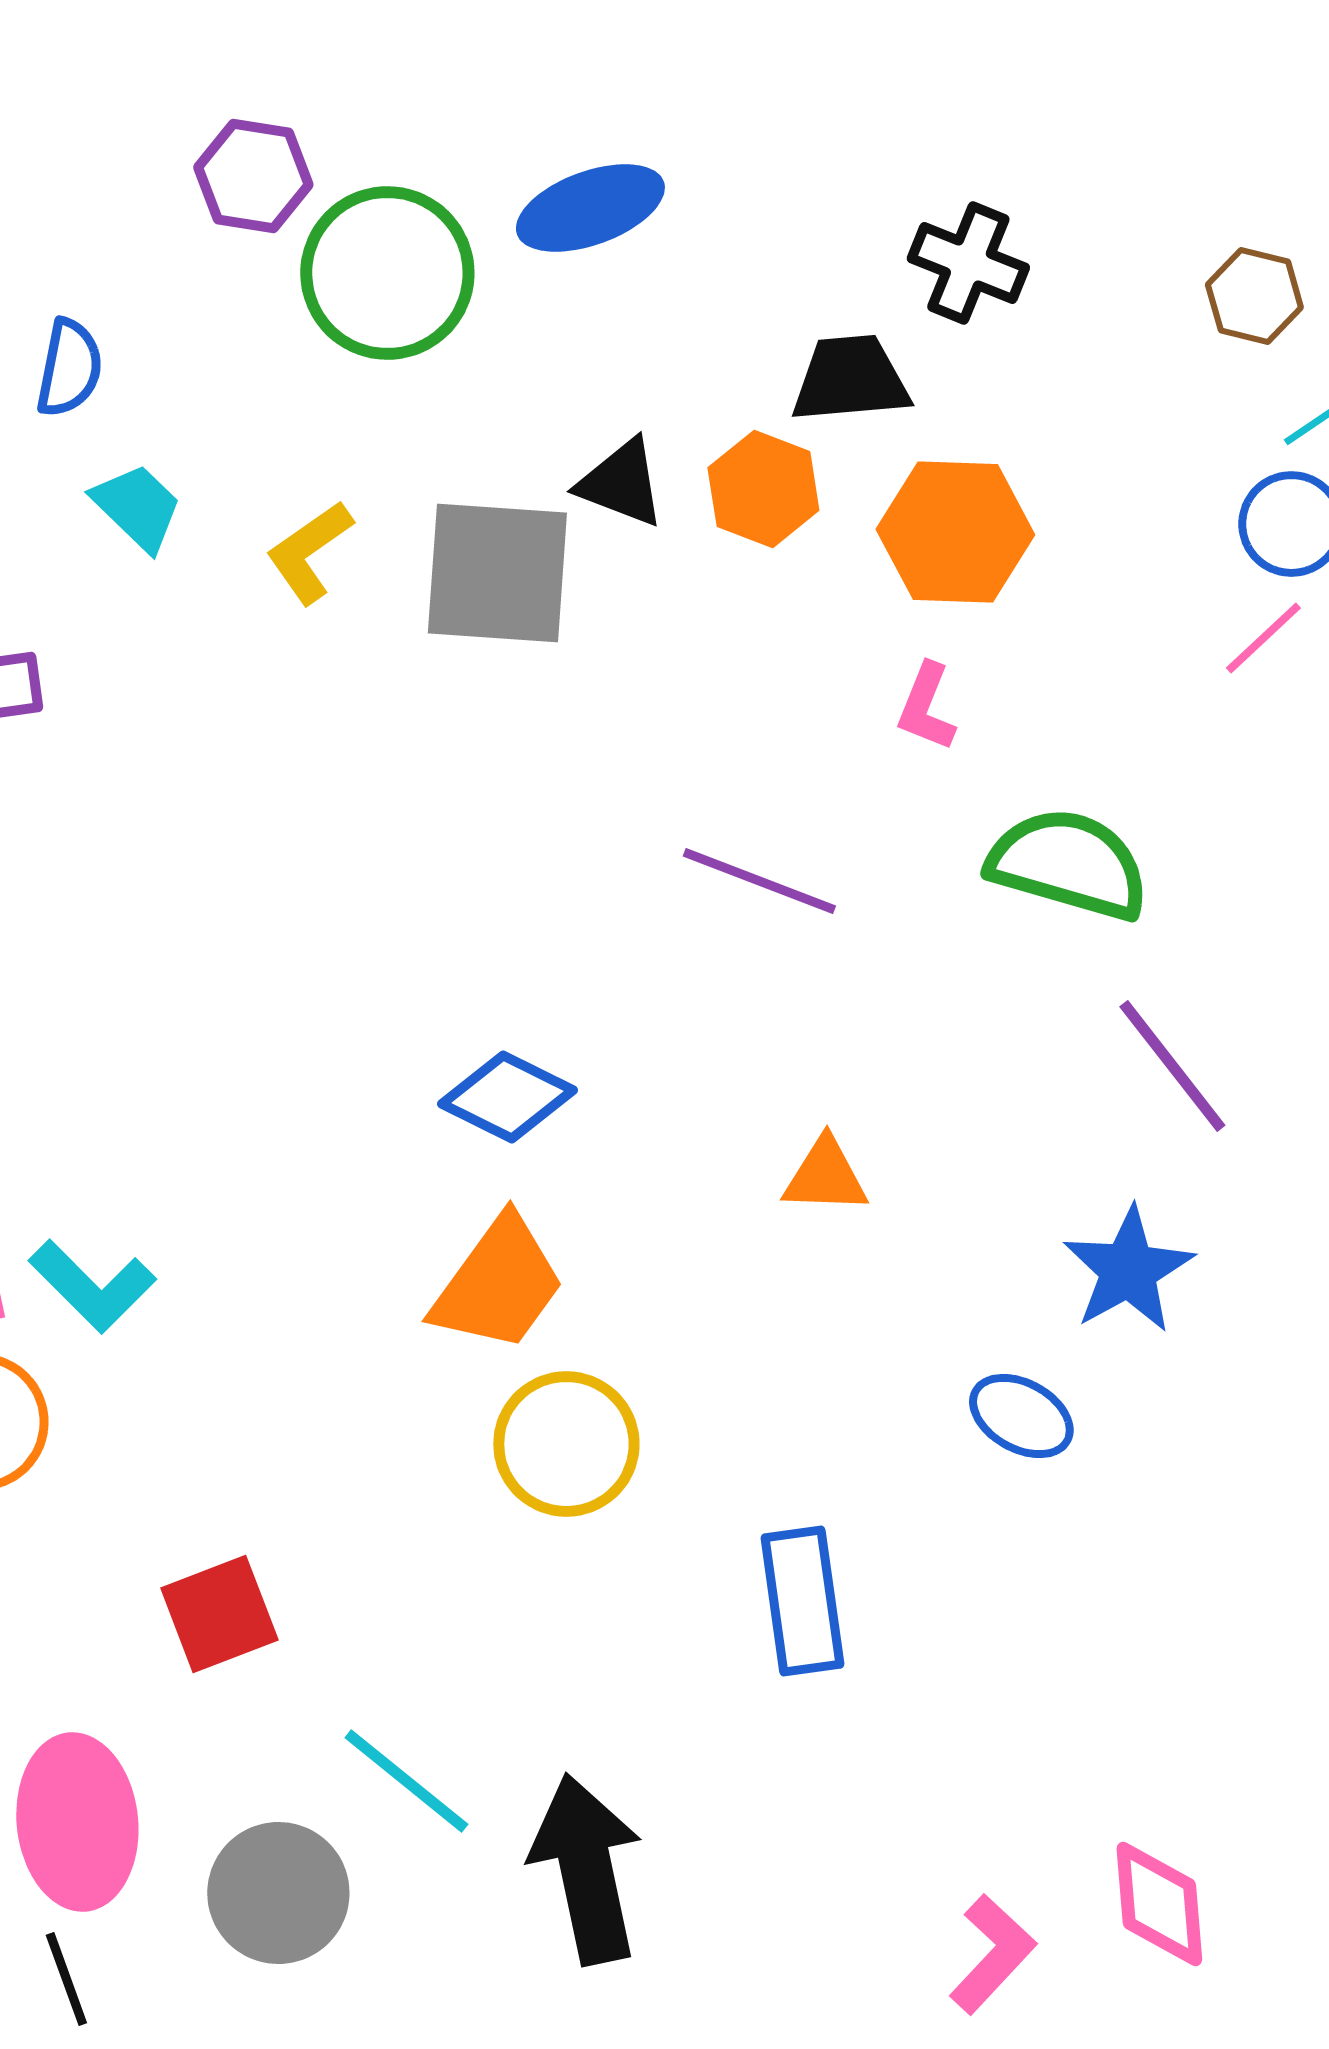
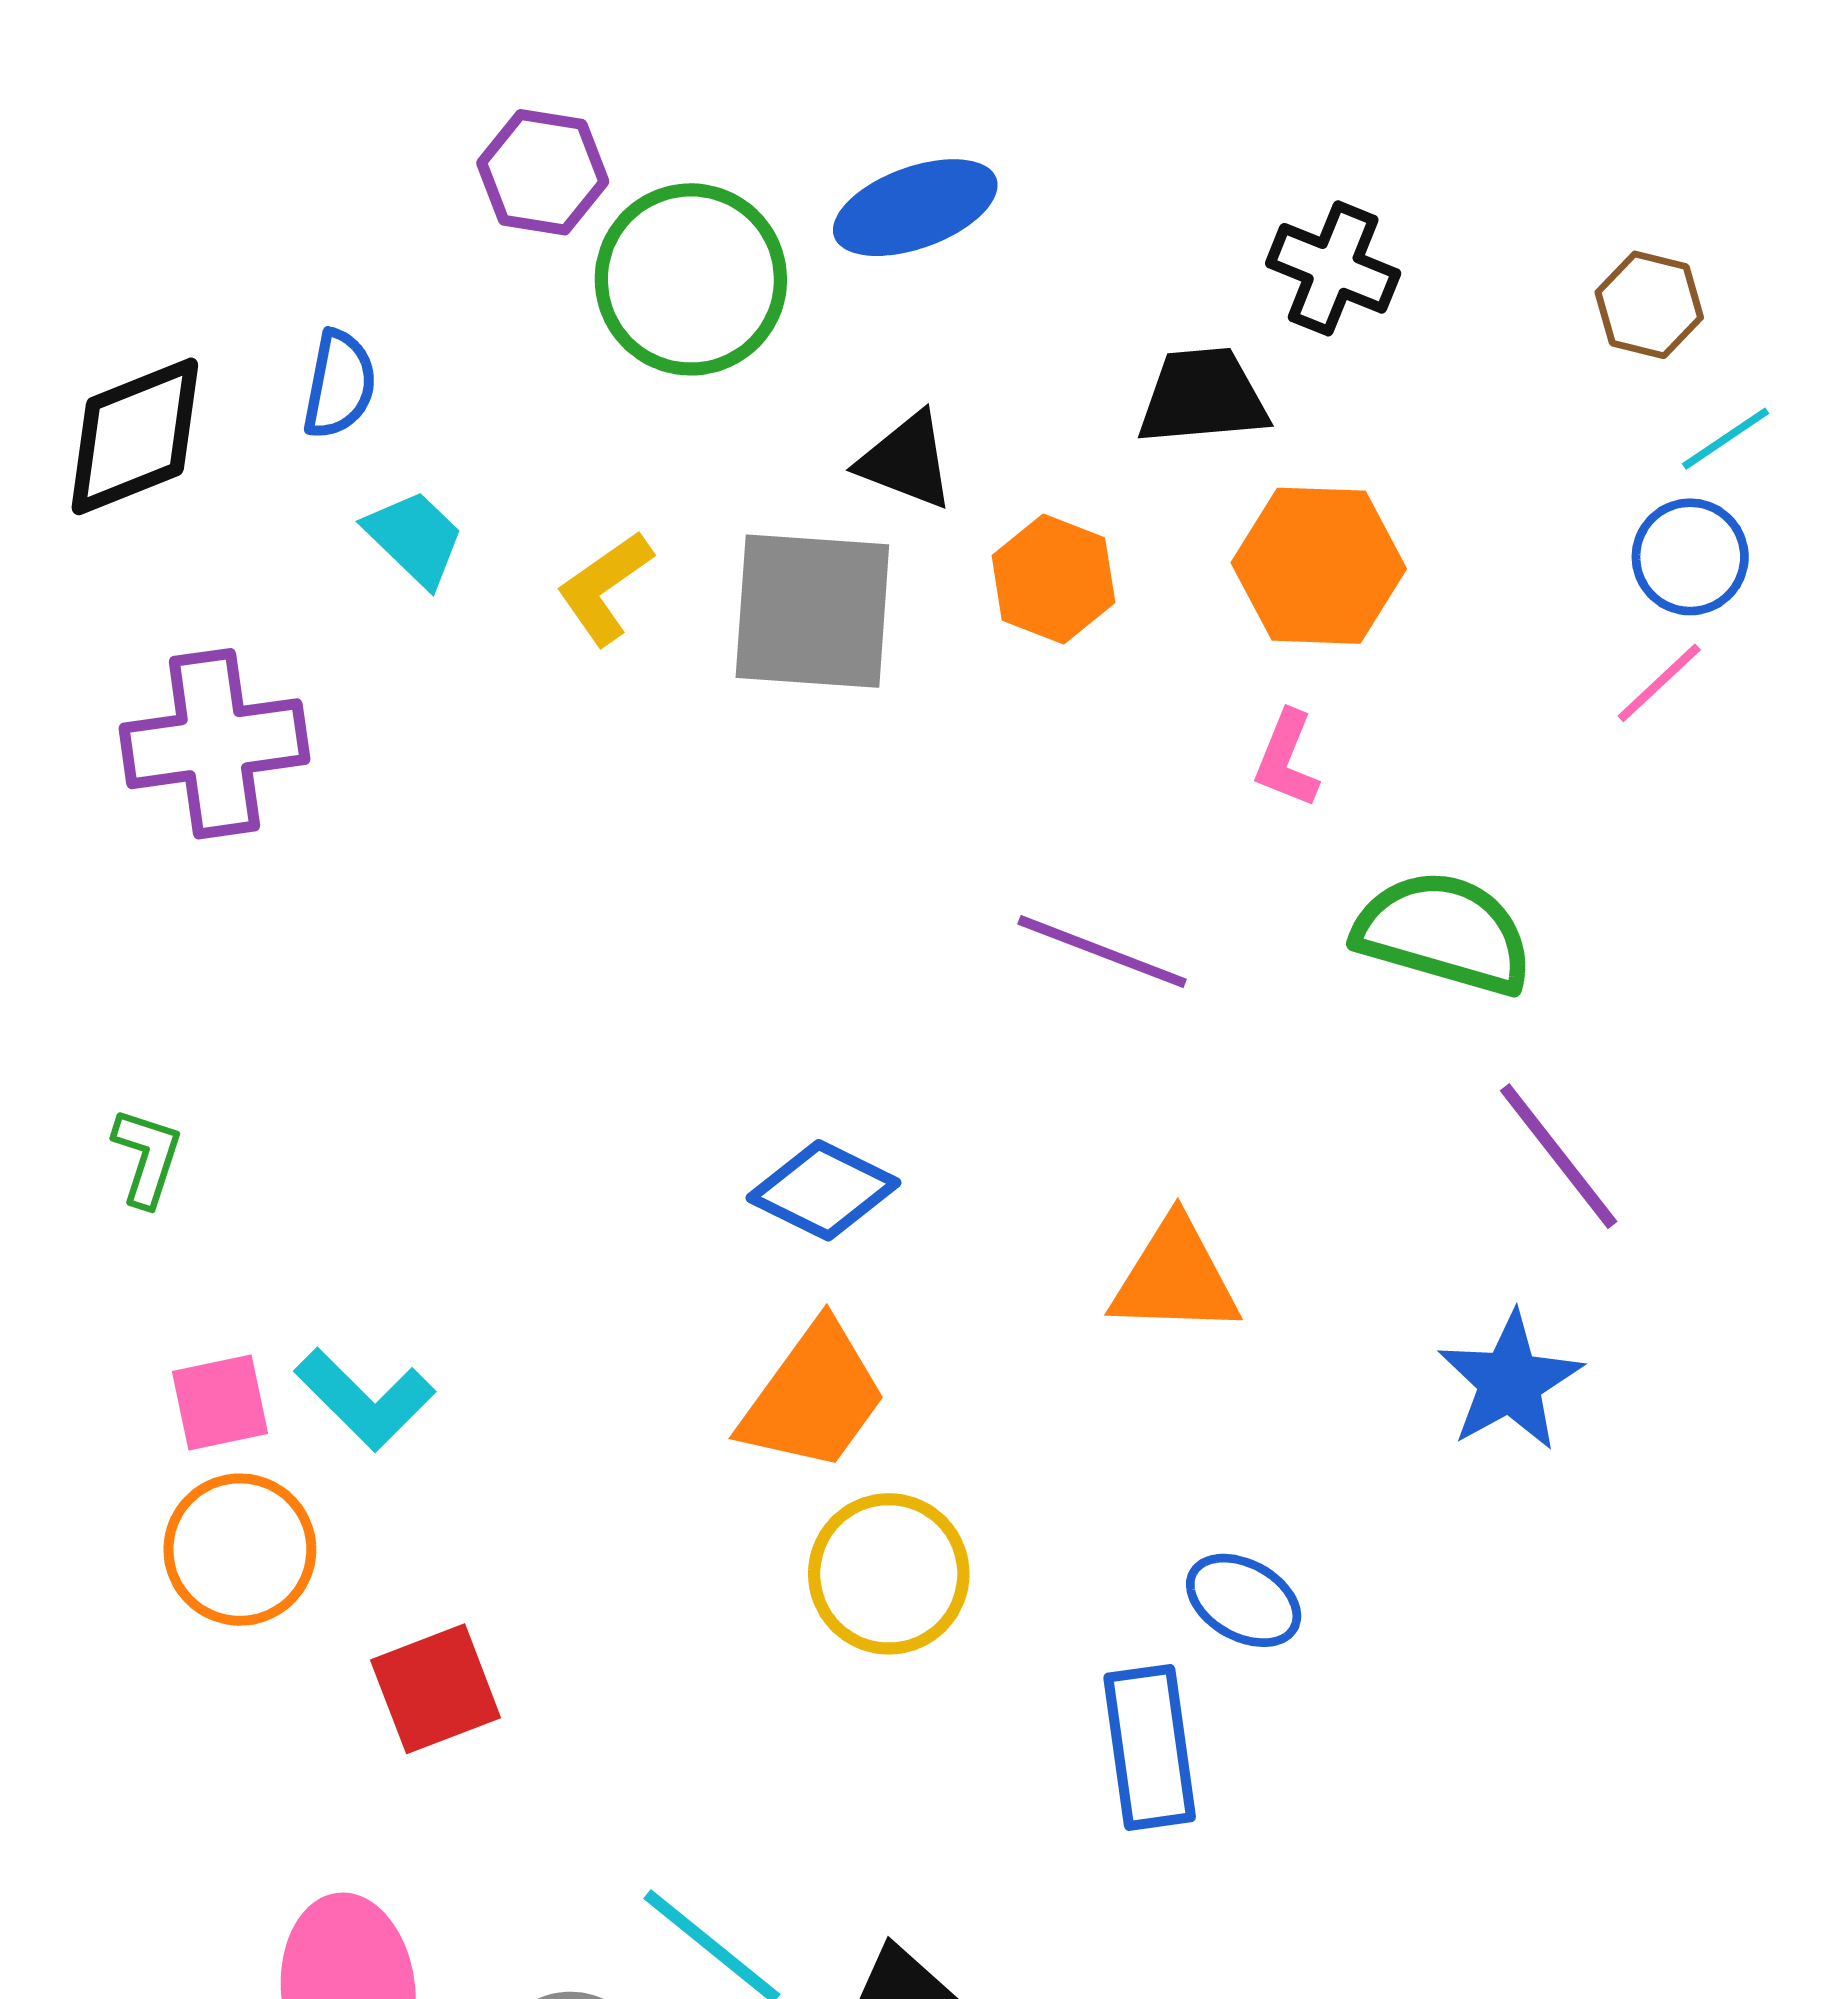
black triangle: (621, 483) -> (906, 461), moved
orange hexagon: (763, 489) -> (1053, 579), moved
orange triangle: (825, 1176) -> (1175, 1278), size x1.4
blue ellipse: (1021, 1416) -> (1244, 1600), moved
red square: (219, 1614) -> (436, 1689), moved

